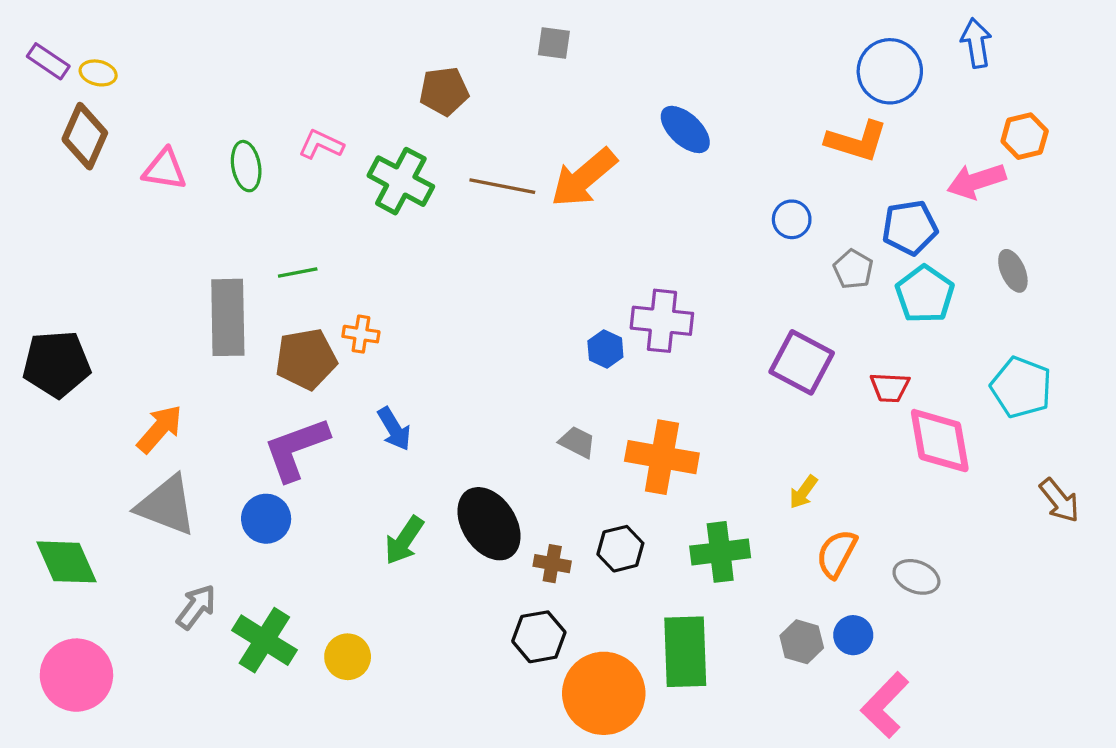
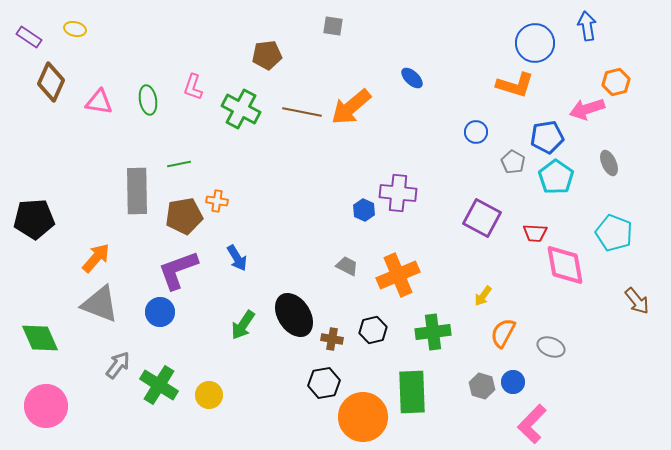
yellow ellipse: (98, 73) -> (75, 29), moved
blue ellipse: (685, 129) -> (412, 78), size x0.7
pink L-shape: (321, 144) -> (193, 87), turned -96
orange cross: (662, 457) -> (398, 275), turned -33

